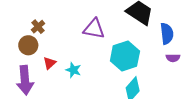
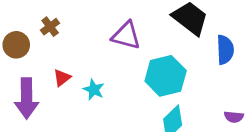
brown circle: (28, 45) -> (16, 45), moved
purple semicircle: (173, 58) -> (234, 117), moved

